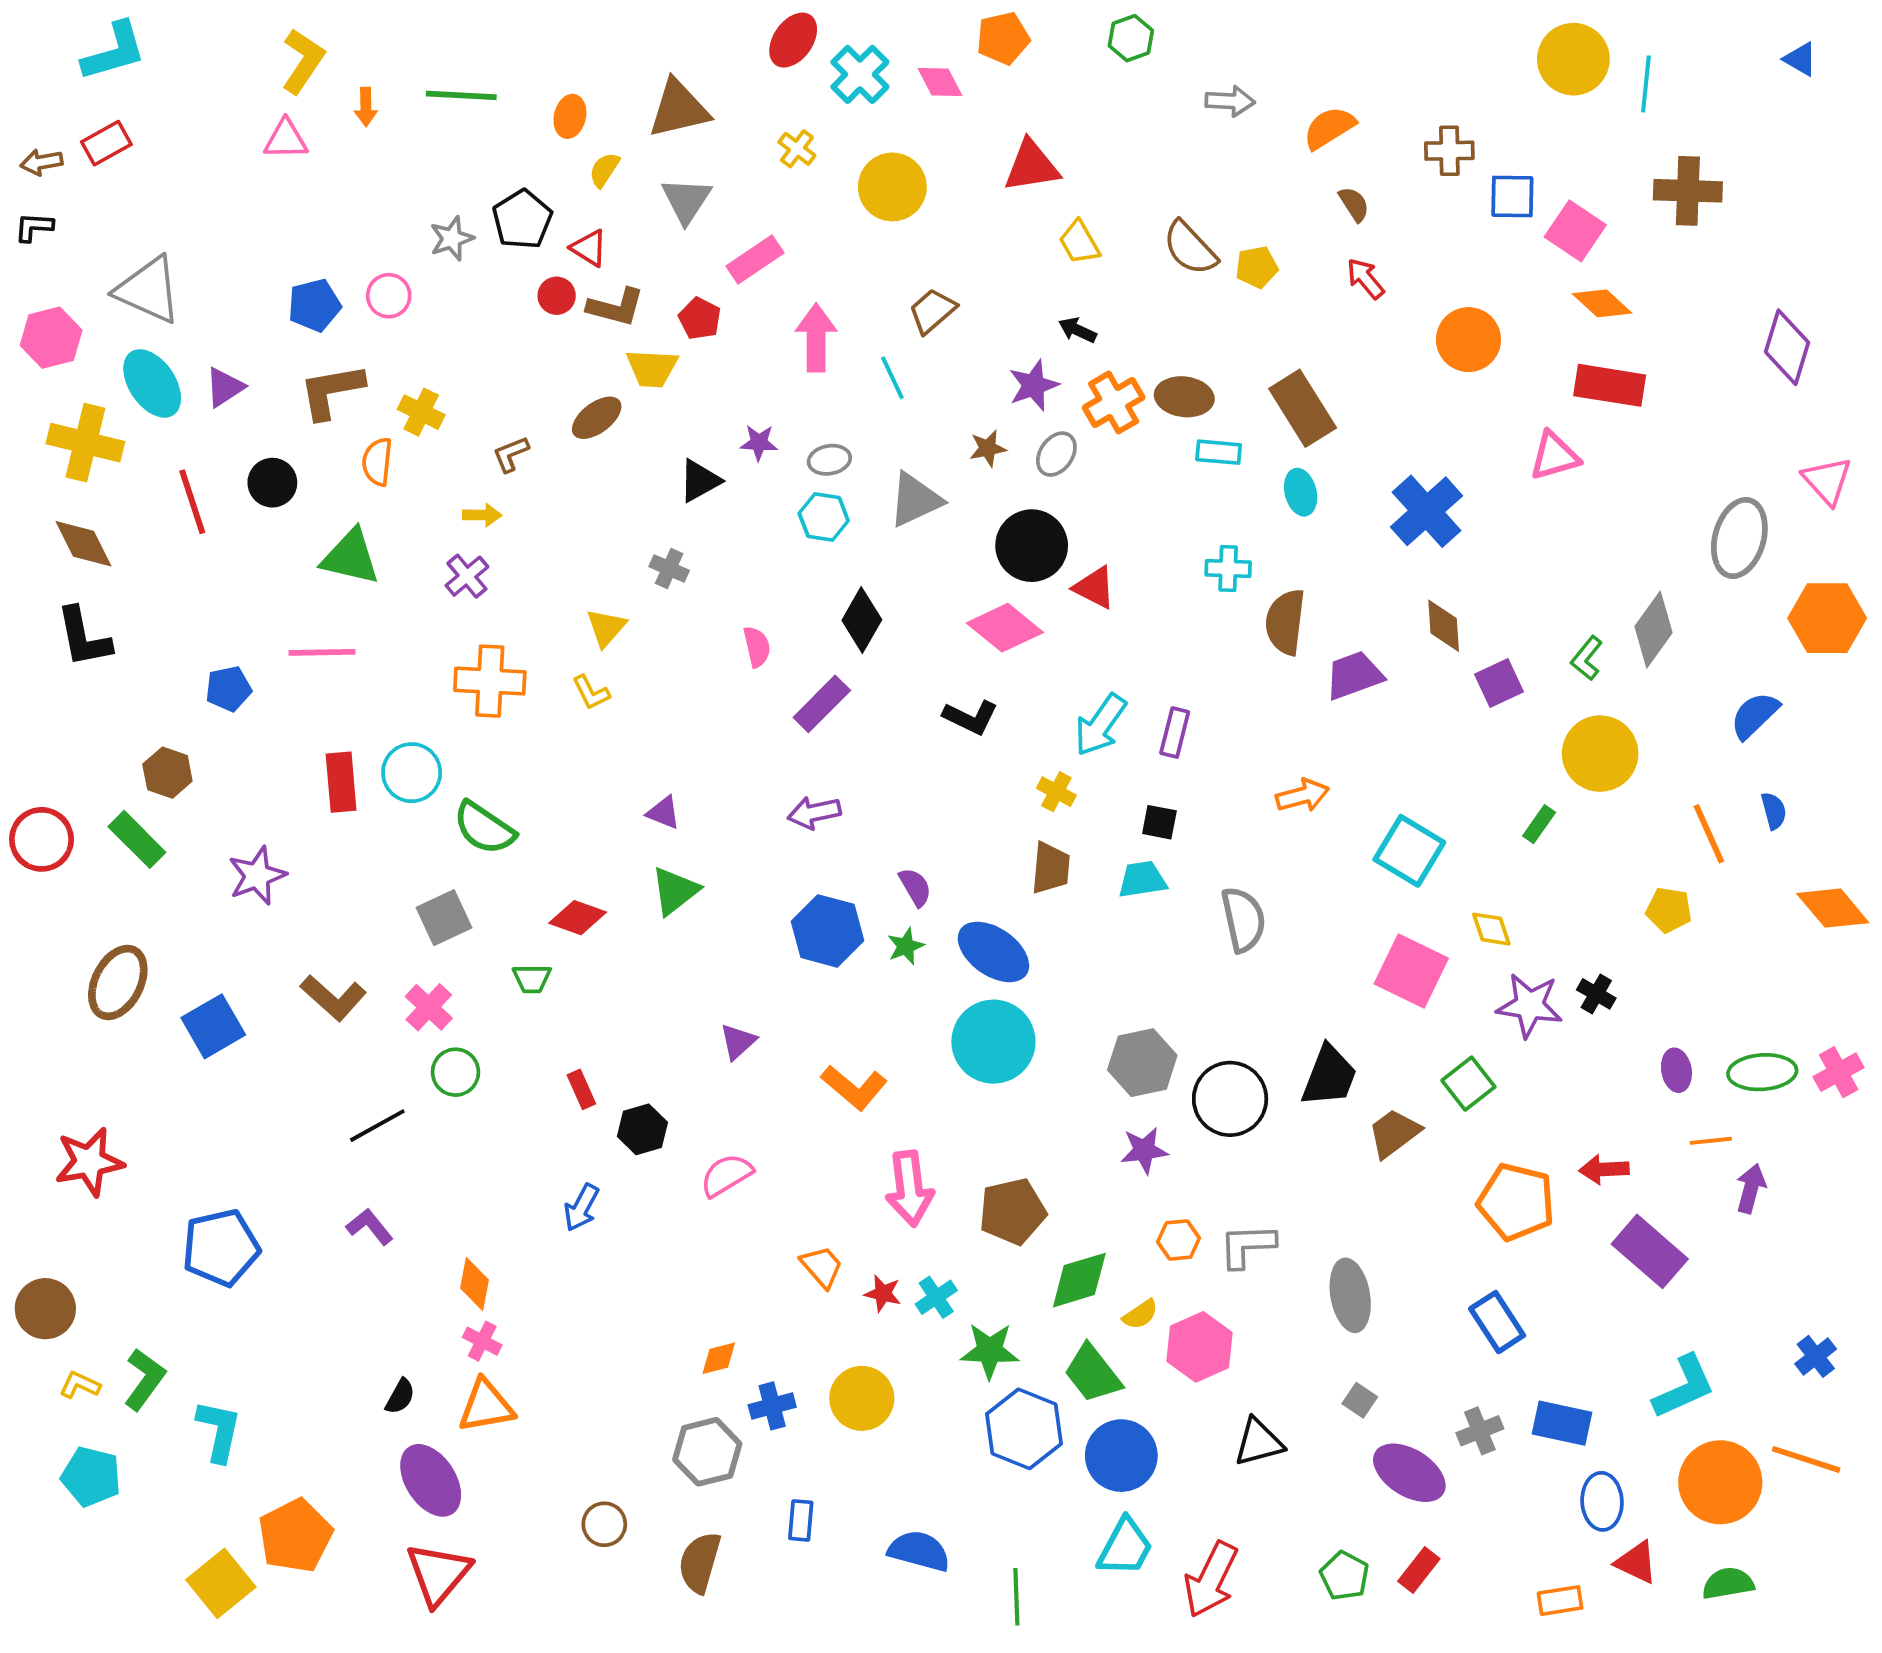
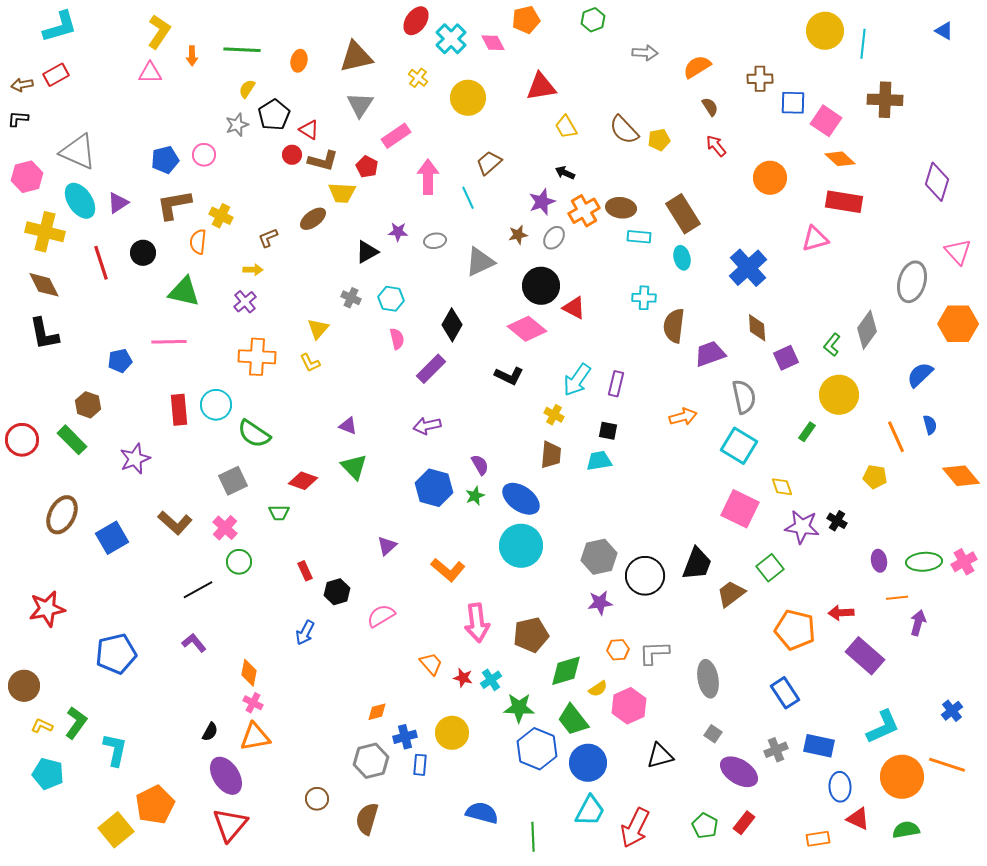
yellow semicircle: (604, 170) -> (247, 89), moved
cyan hexagon: (824, 517) -> (391, 299), moved
green triangle: (675, 891) -> (354, 467), turned -36
gray semicircle: (1243, 920) -> (744, 397), moved
blue rectangle: (801, 1520) -> (420, 765), moved

